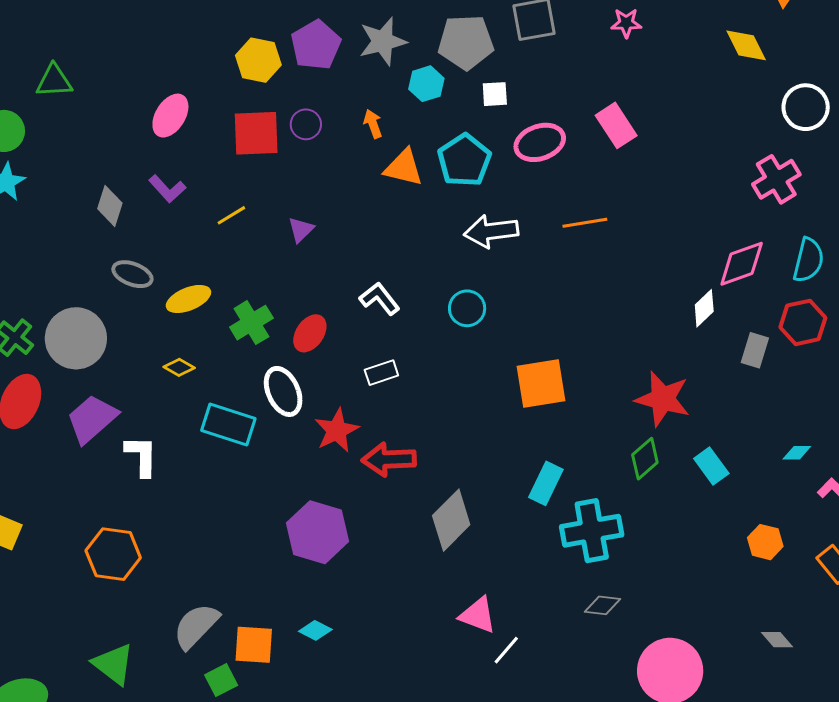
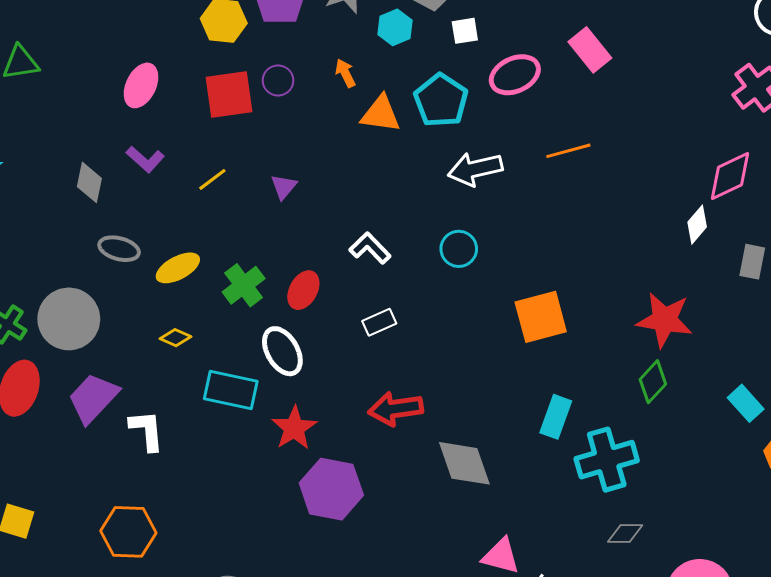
red star: (337, 430) -> (294, 428), moved
cyan rectangle: (711, 466) -> (746, 403), moved
gray diamond: (451, 520) -> (464, 463), turned -58

